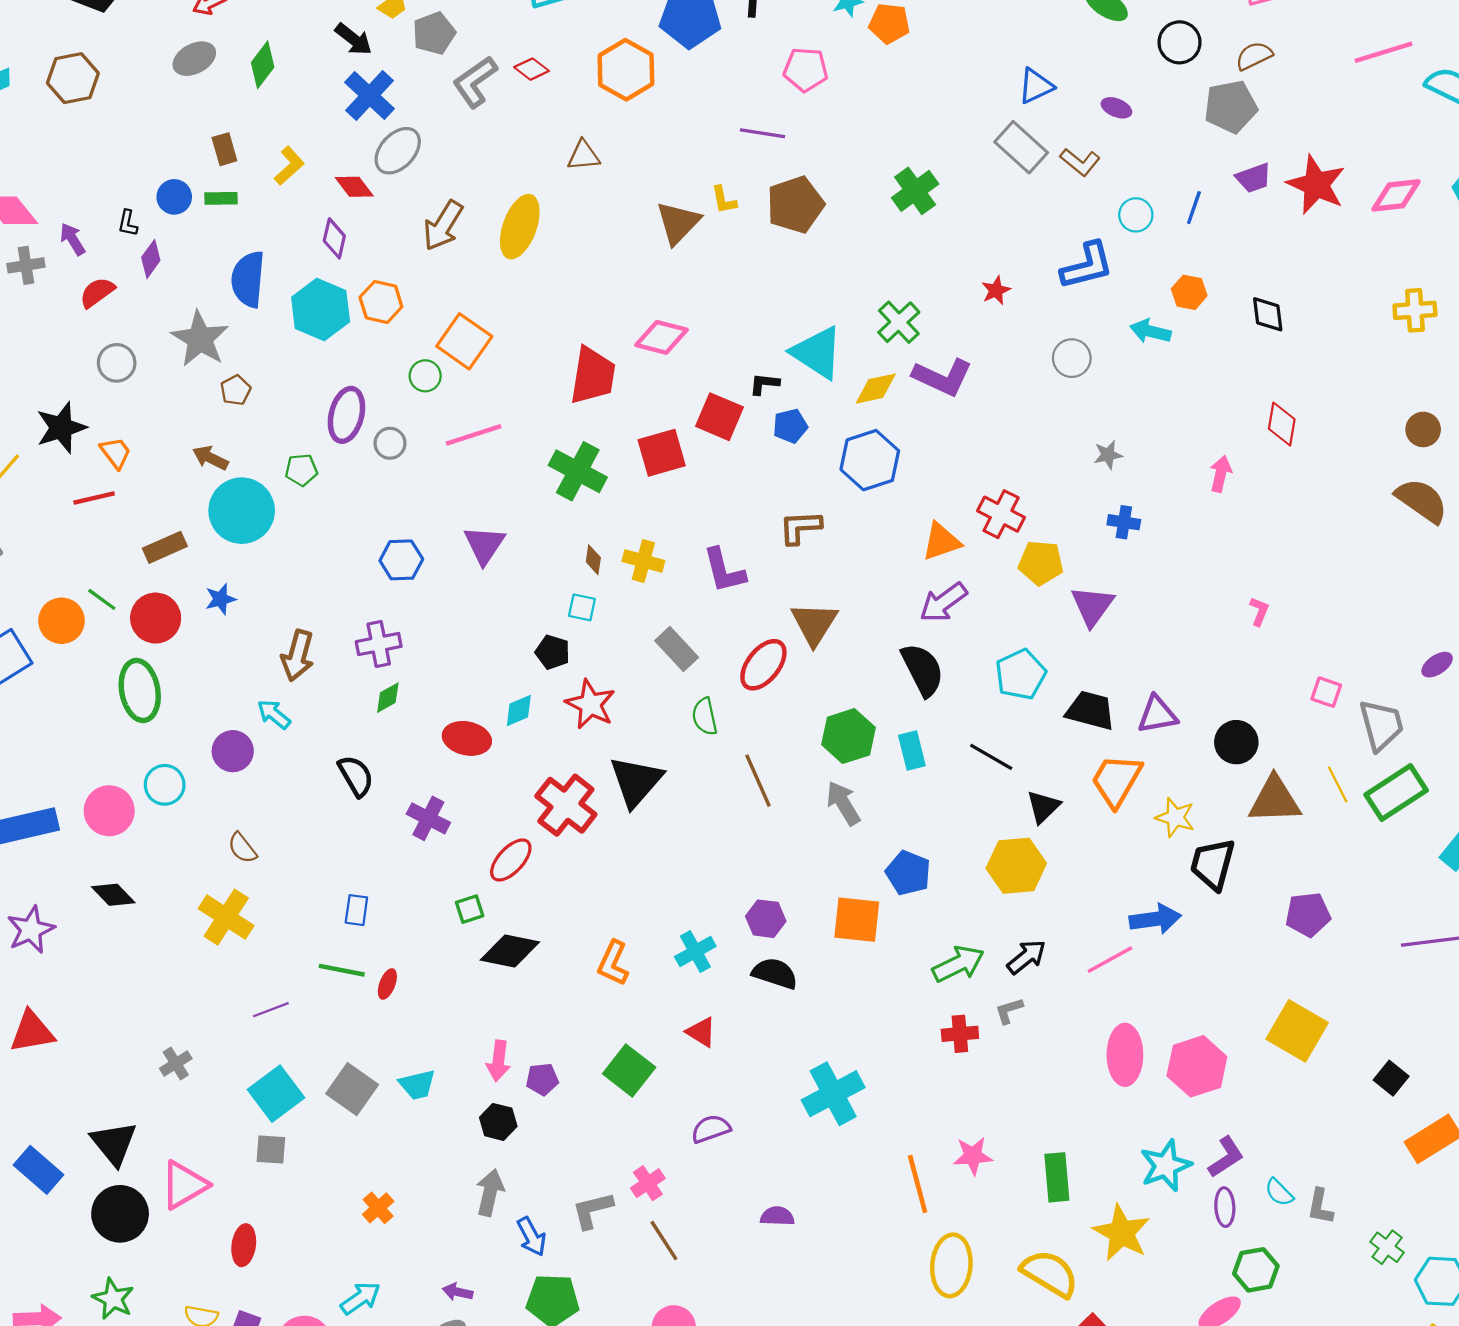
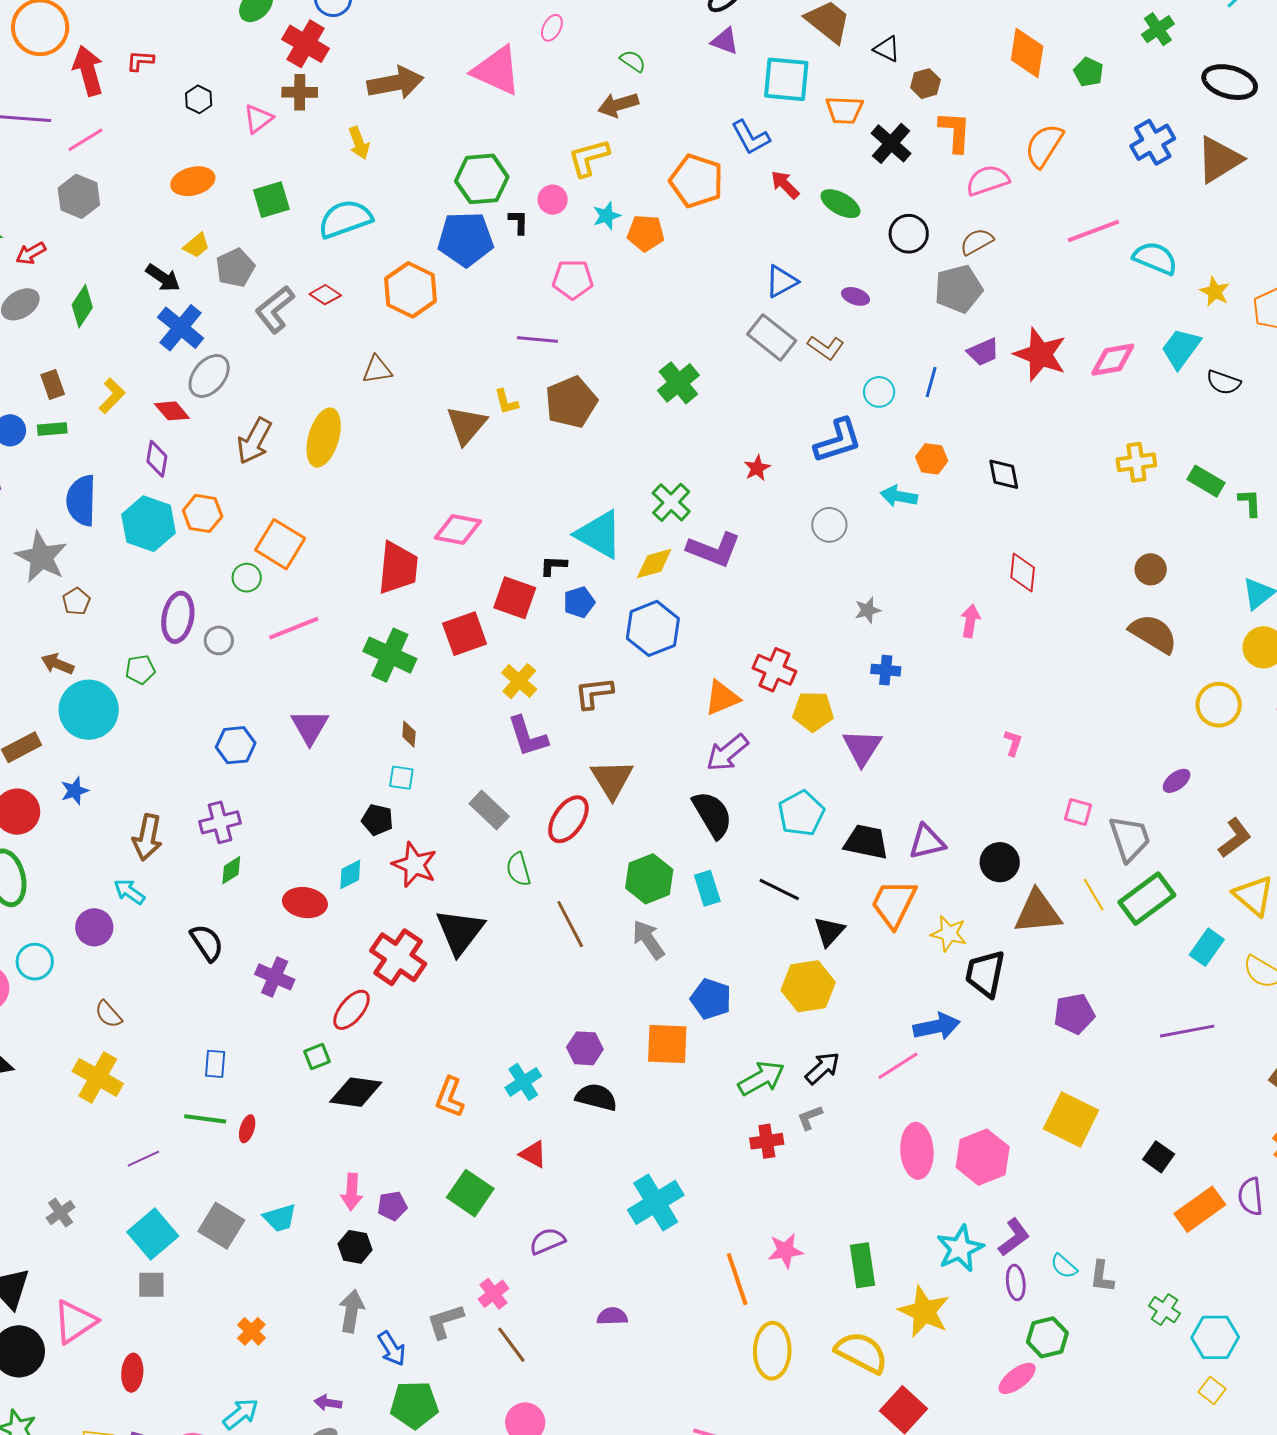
yellow cross: (643, 561) -> (519, 681), moved, turned 30

